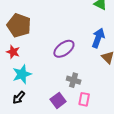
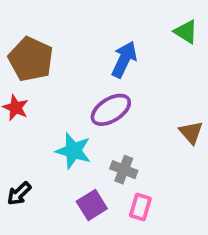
blue arrow: (98, 38) -> (124, 59), moved
cyan star: (22, 74) -> (73, 151), moved, turned 30

